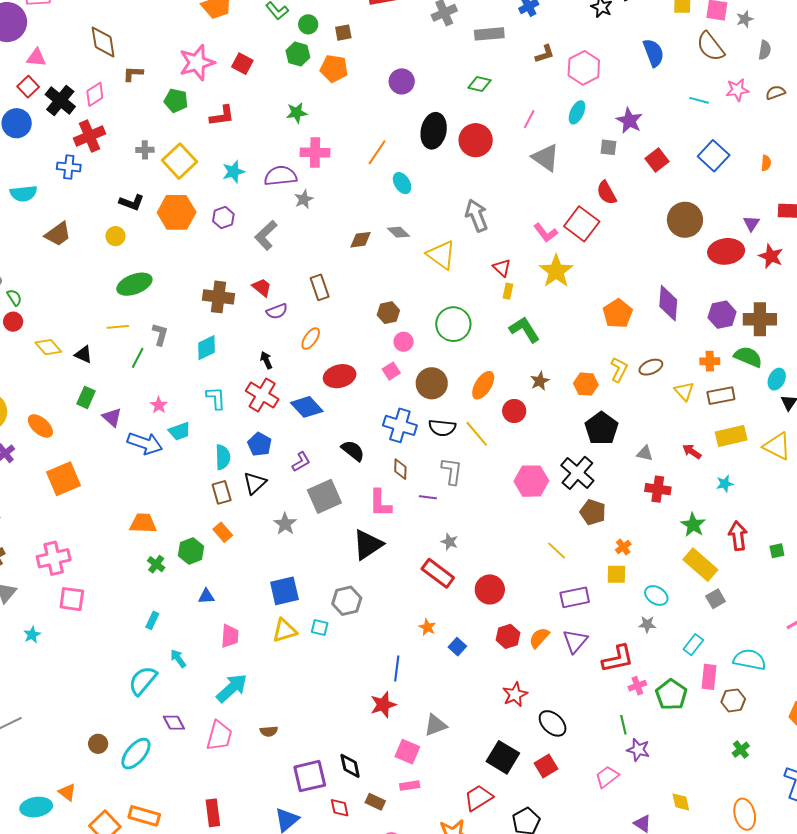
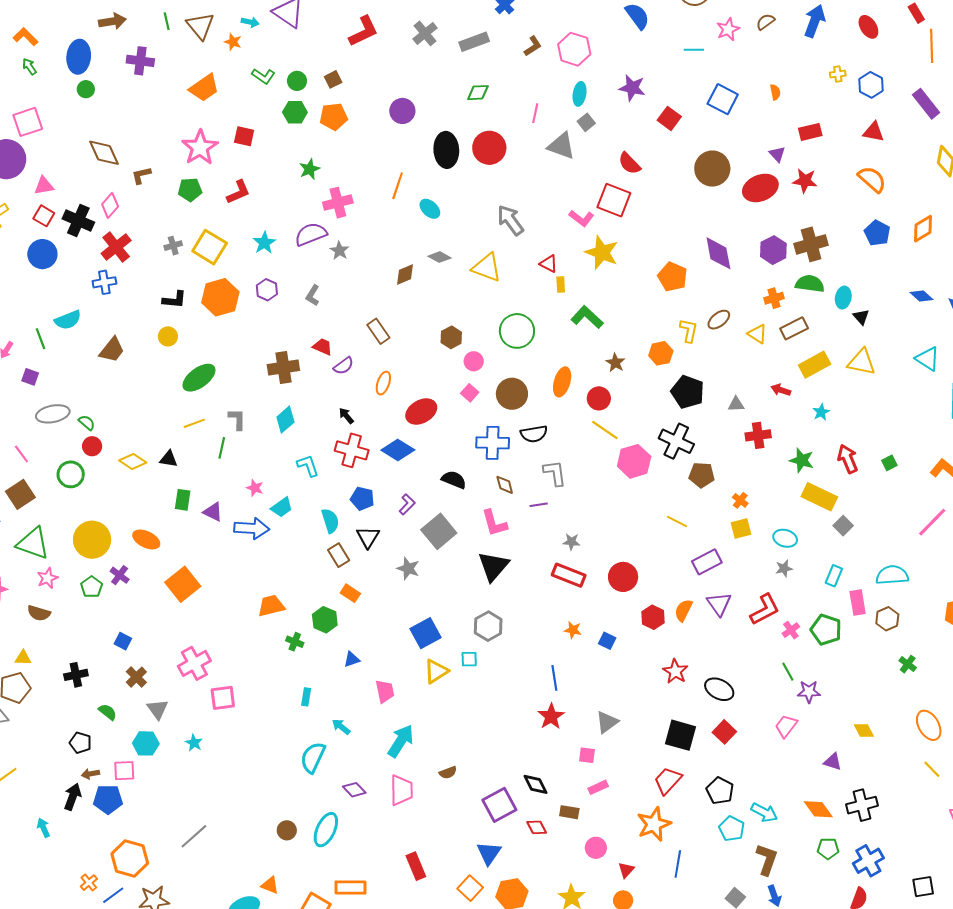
gray square: (608, 147) -> (586, 122), moved, turned -30
gray L-shape: (266, 235) -> (313, 295), size x0.7
yellow line: (477, 434) -> (605, 430), moved
pink square: (407, 752) -> (587, 755), size x0.7

